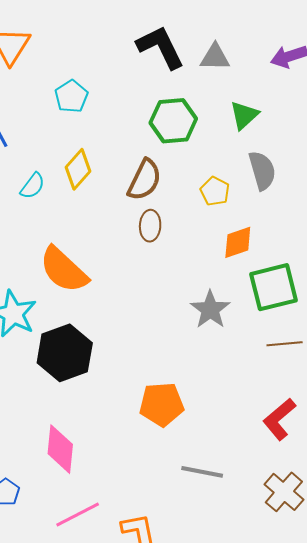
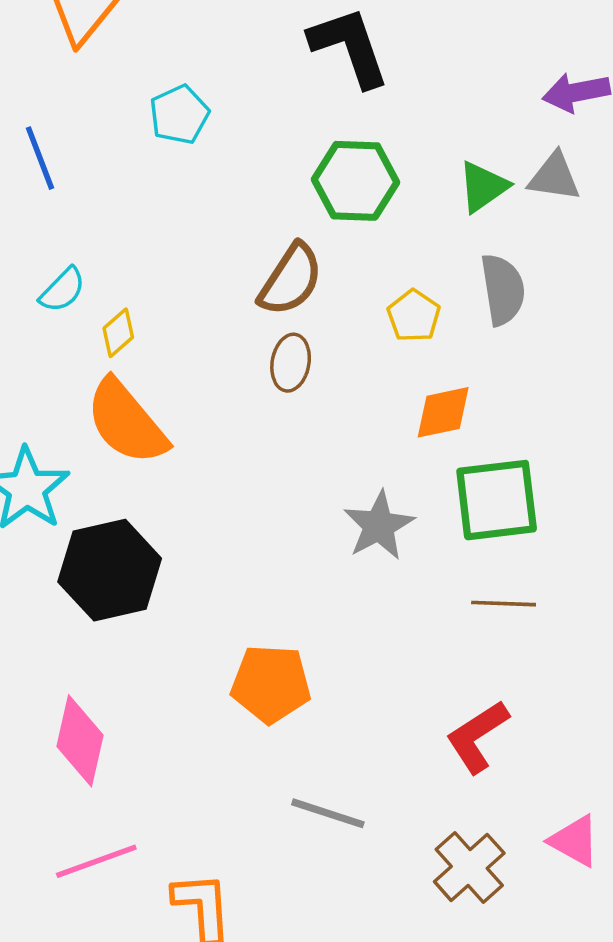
gray triangle: (215, 57) -> (554, 177), moved
yellow diamond: (78, 169) -> (118, 333), moved, size x0.7
cyan semicircle: (33, 186) -> (63, 290), moved

